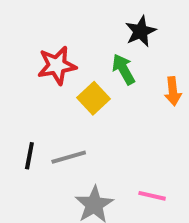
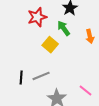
red star: (57, 65) -> (37, 17), moved
pink line: (152, 196) -> (86, 91), turned 32

